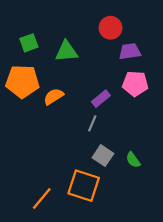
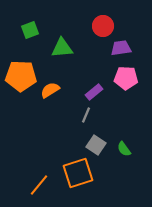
green square: (29, 43) -> (30, 30), moved
orange square: (84, 186) -> (78, 173), turned -36

